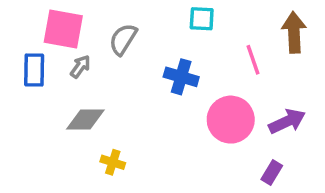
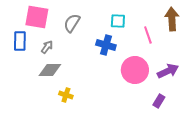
cyan square: (202, 19) -> (118, 21), moved
gray arrow: (80, 67) -> (47, 47), moved

